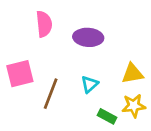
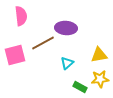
pink semicircle: (44, 24) -> (21, 16), moved
brown line: (51, 94) -> (43, 43), moved, turned 40

